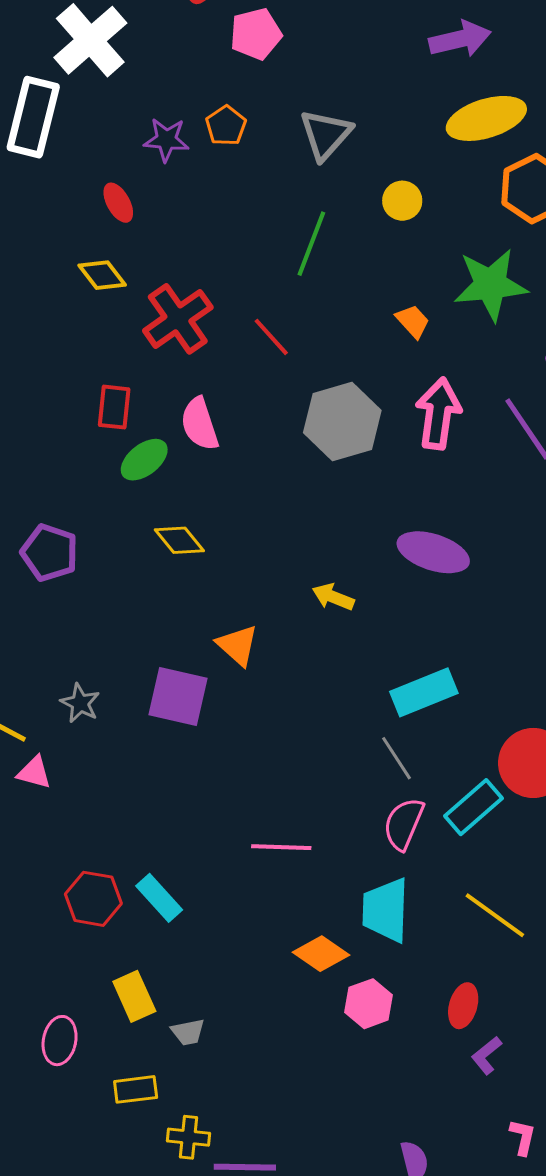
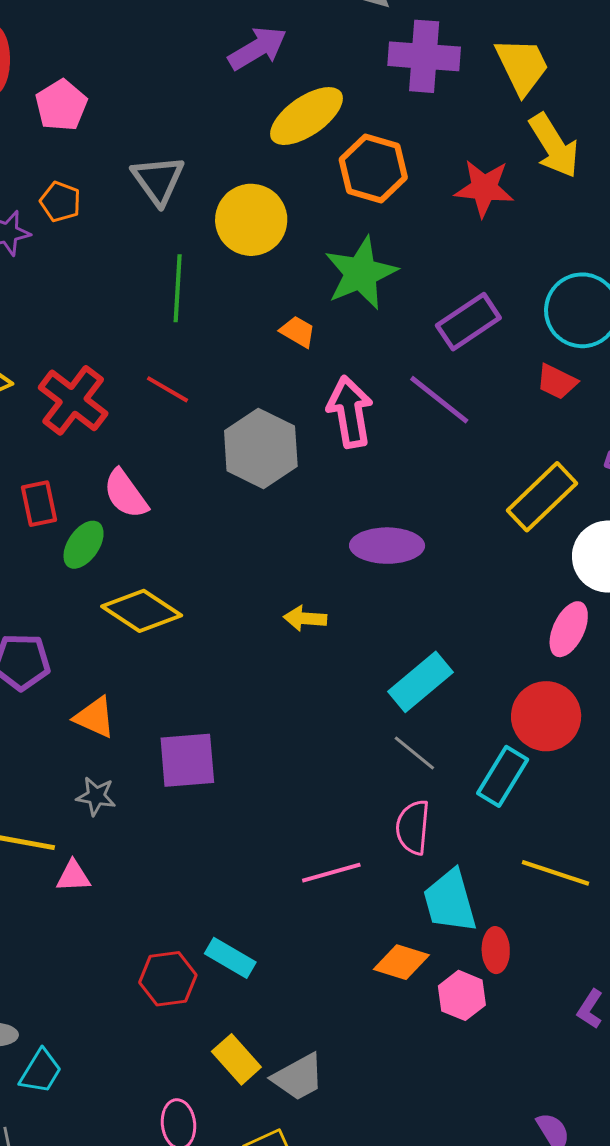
yellow circle: (402, 201) -> (251, 220), size x1.8
yellow diamond: (179, 540) -> (142, 611), size x1.5
orange triangle: (238, 645) -> (95, 717), moved
pink semicircle: (404, 824) -> (413, 827), moved
red ellipse: (463, 1006) -> (496, 950), moved
gray trapezoid: (188, 1032) -> (298, 1077), size x1.6

